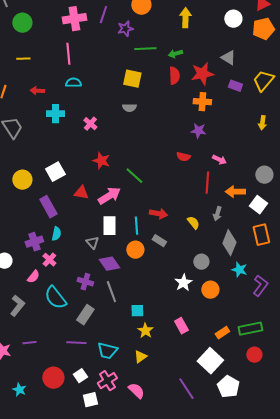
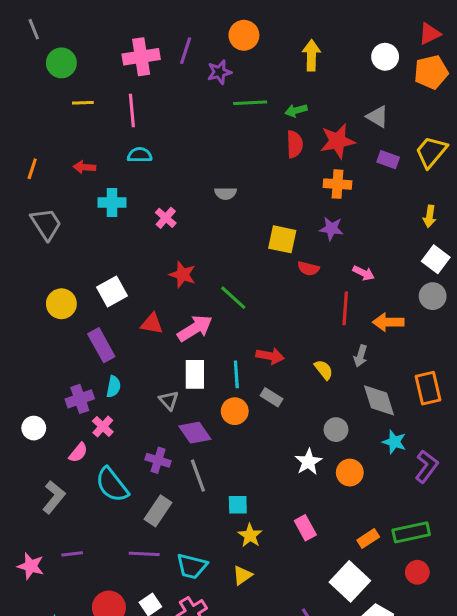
yellow line: (23, 59) -> (83, 103), moved
yellow square: (132, 79) -> (282, 239), moved
white square: (258, 205) -> (436, 259), moved
gray diamond: (229, 243) -> (379, 400), turned -40

